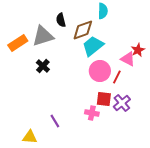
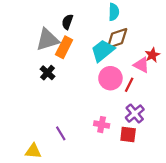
black semicircle: (61, 20) -> (67, 22), turned 32
brown diamond: (83, 30) -> (117, 38), moved
orange rectangle: (18, 43) -> (64, 47), moved, turned -30
red square: (104, 99) -> (128, 135), moved

